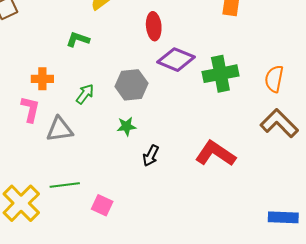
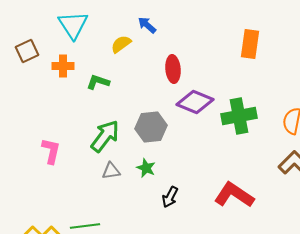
orange cross: (42, 79) -> (63, 66), moved
green arrow: (85, 94) -> (105, 136), size x1.6
green star: (126, 126) -> (146, 168), turned 30
gray triangle: (60, 129) -> (111, 171), moved, size x0.7

